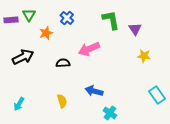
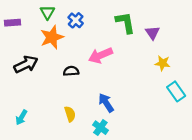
green triangle: (29, 15) -> (47, 12), moved
orange star: (46, 33) -> (52, 37), size x1.5
blue arrow: (94, 91) -> (106, 103), turned 42
cyan rectangle: (157, 95) -> (176, 91), moved
cyan cross: (110, 113) -> (100, 128), moved

